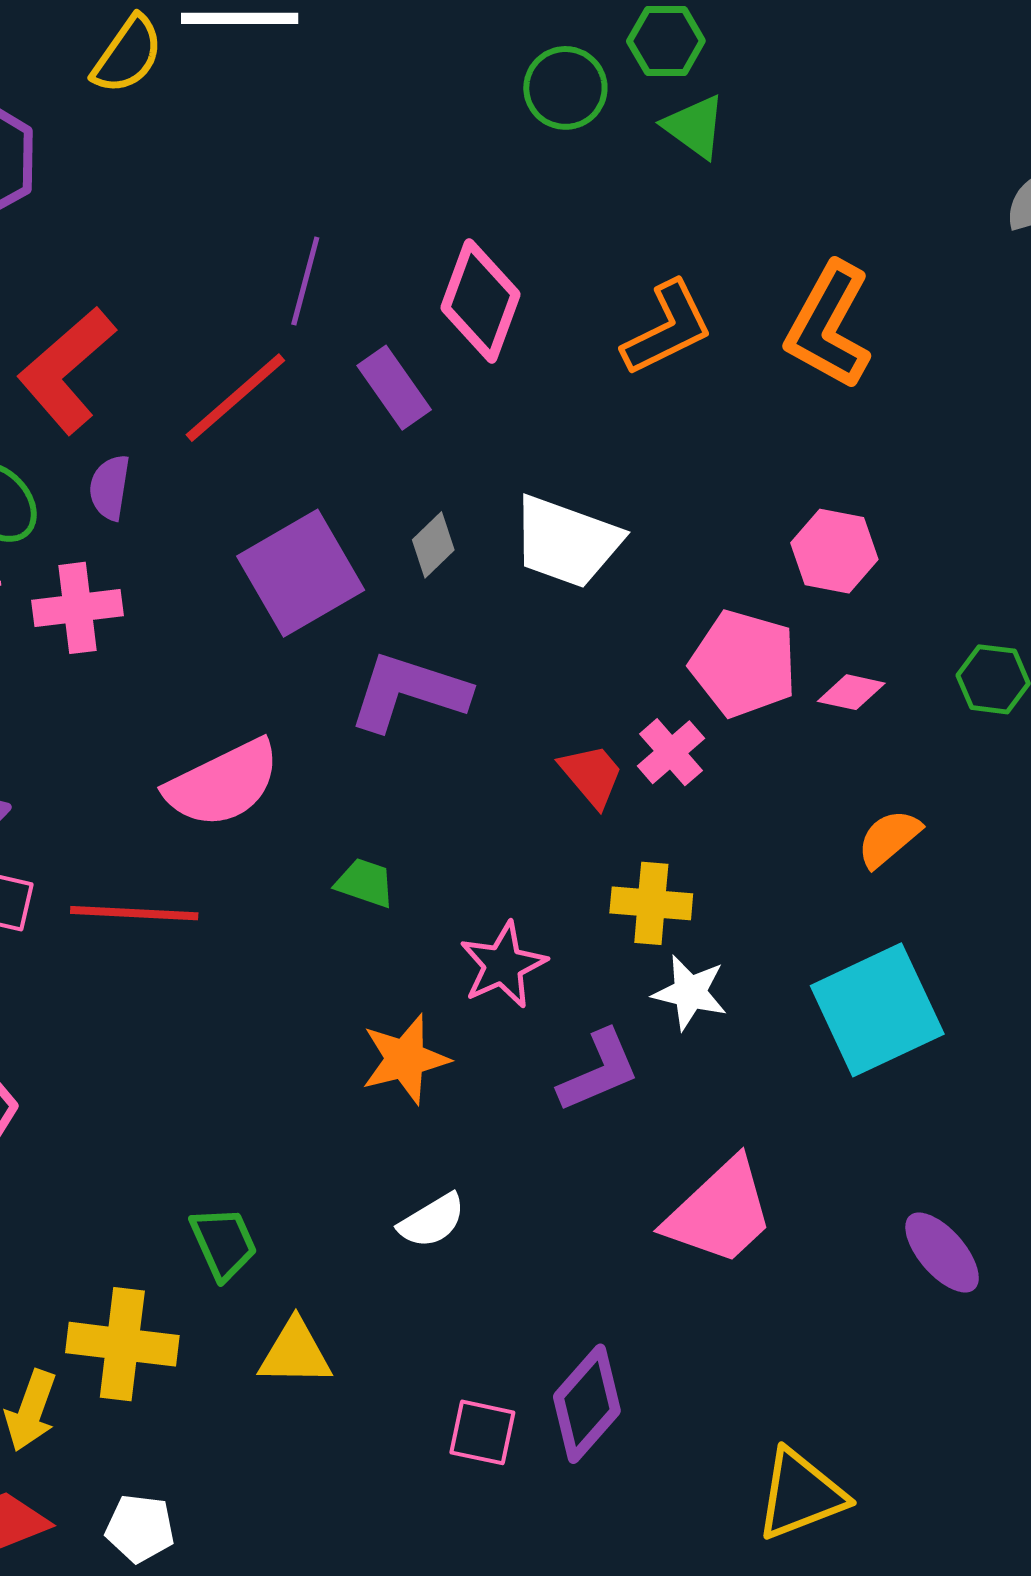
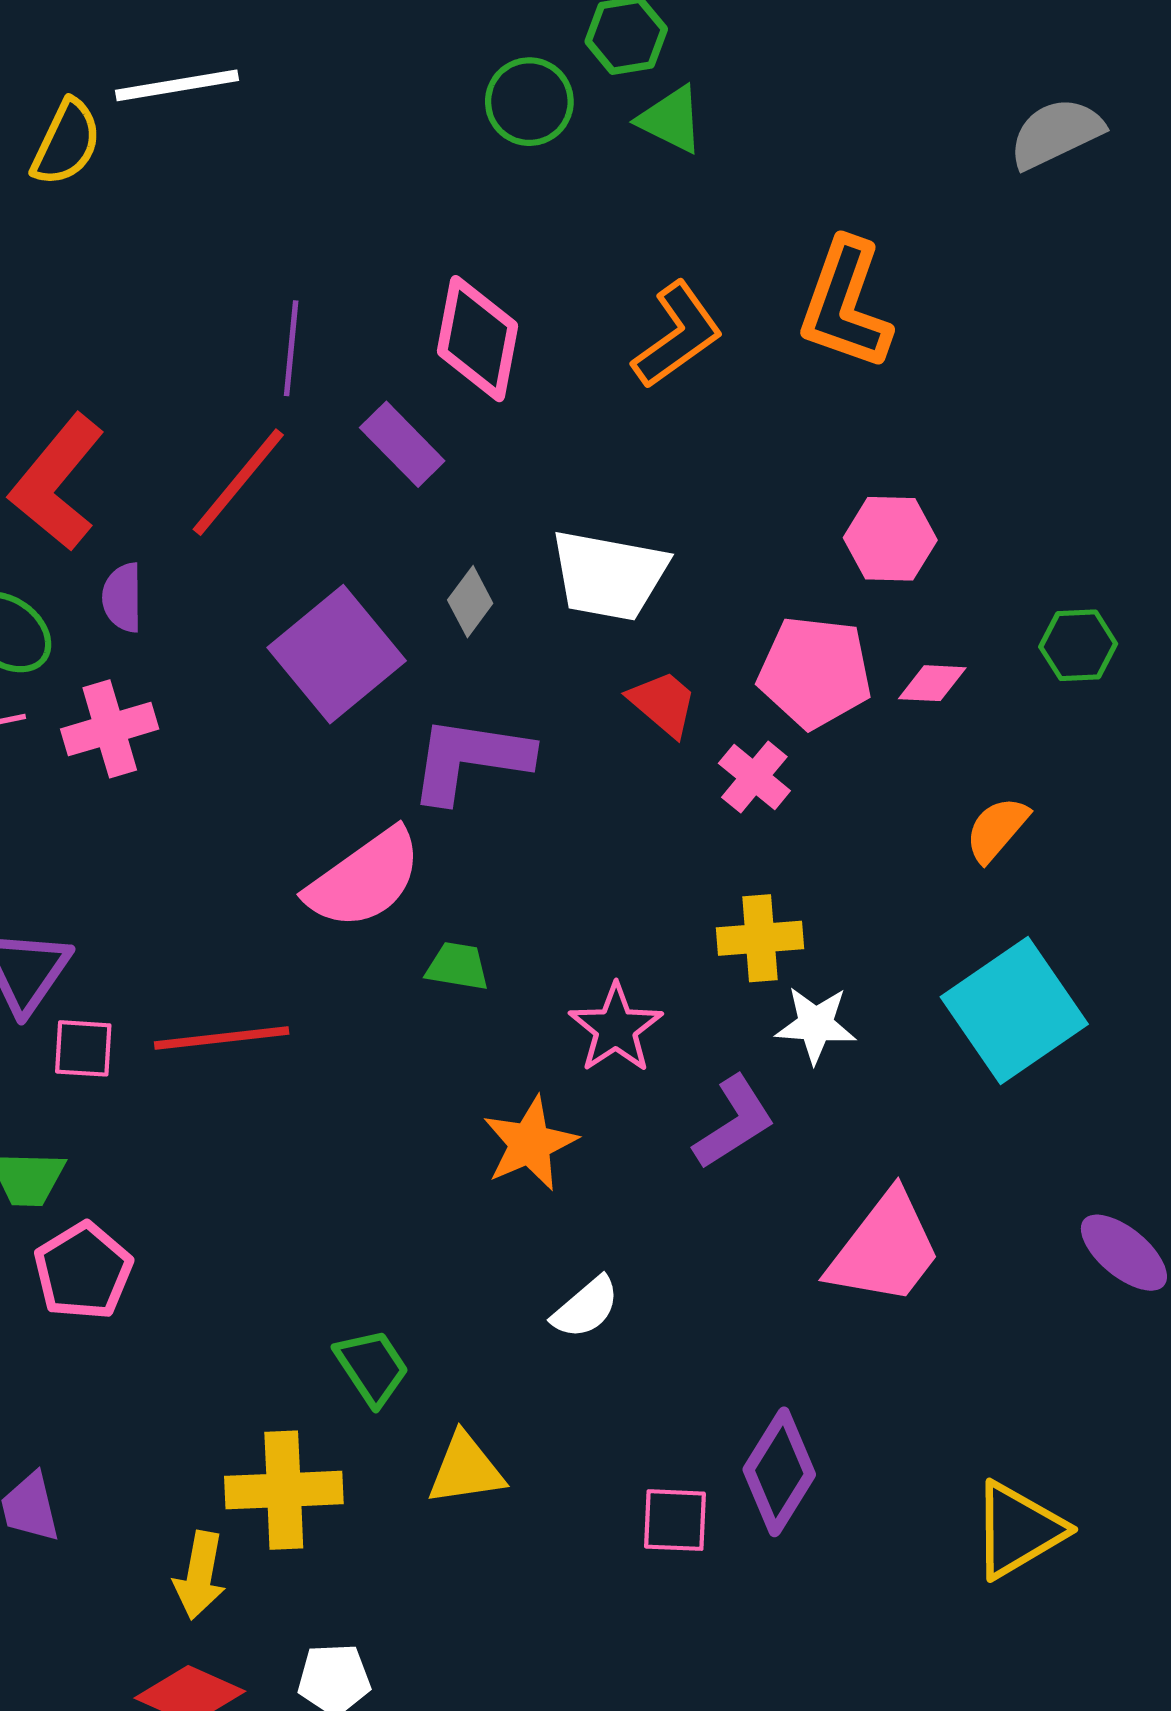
red trapezoid: (592, 775) -> (663, 703), moved
pink semicircle: (223, 784) -> (364, 879), moved

